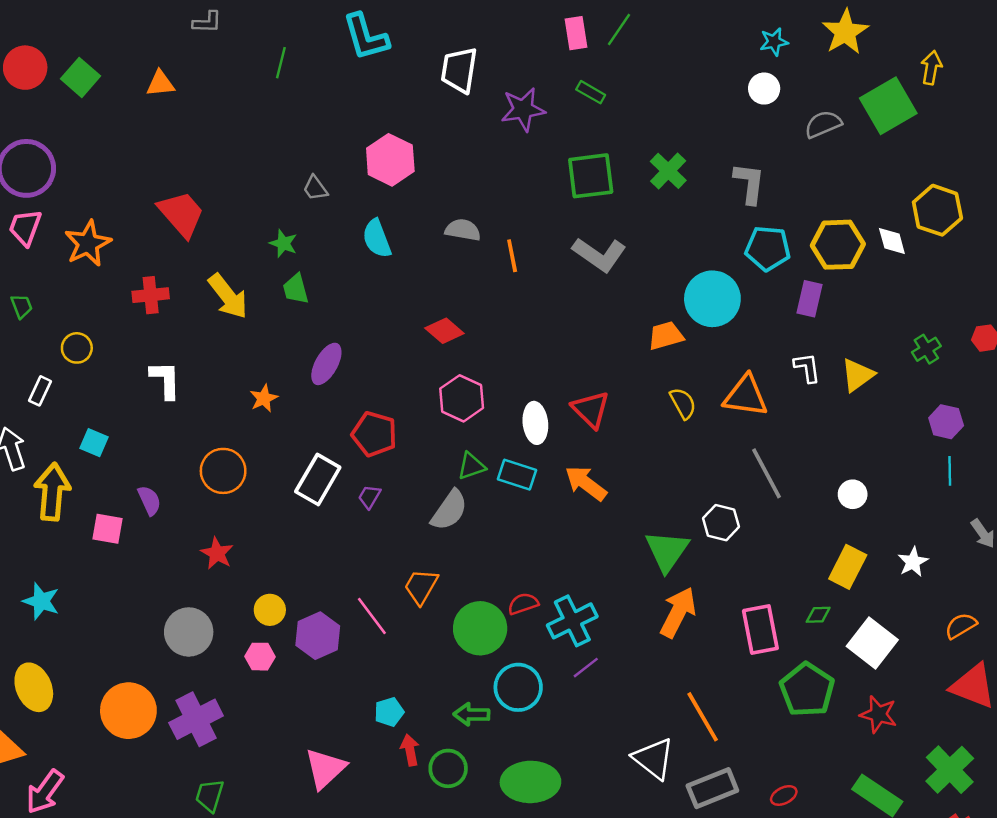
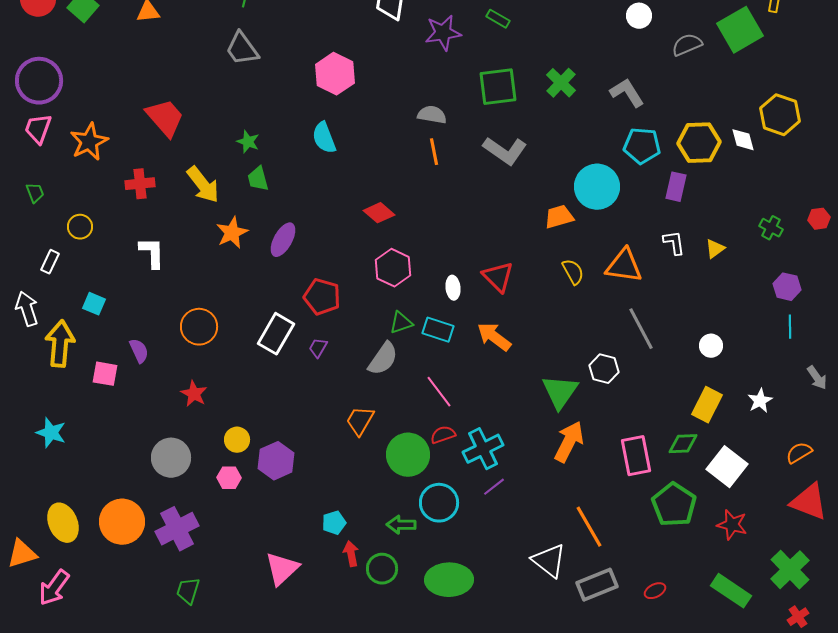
gray L-shape: (749, 183) -> (627, 93), turned -39
gray trapezoid: (315, 188) -> (242, 49), moved, size x1.6
gray semicircle: (463, 230) -> (432, 115), moved
green cross: (926, 349) -> (771, 228), turned -30
yellow triangle: (858, 375) -> (715, 249), size x0.7
orange star: (264, 398) -> (232, 233), moved, size x1.4
white ellipse: (535, 423) -> (453, 288), size x0.7
green diamond: (818, 615) -> (683, 444), size x1.4
pink line: (372, 616) -> (439, 392), moved
yellow ellipse: (34, 687) -> (63, 523), moved

